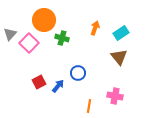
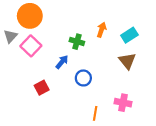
orange circle: (44, 20) -> (30, 16), moved
green cross: (62, 38) -> (77, 42), moved
blue arrow: (58, 86) -> (62, 62), moved

